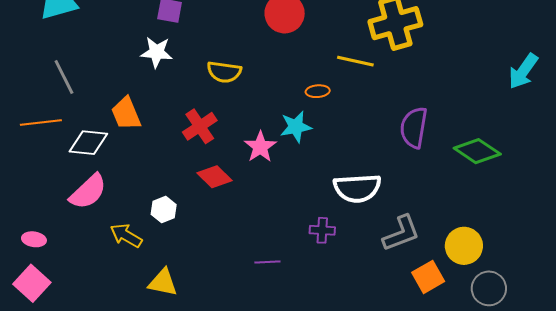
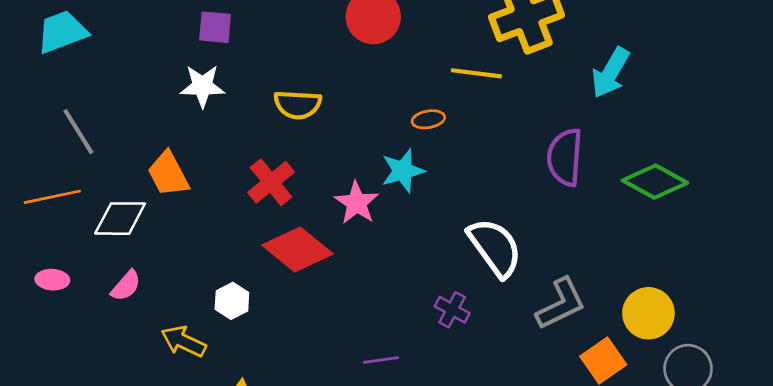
cyan arrow: (523, 71) -> (610, 73), moved
red diamond: (215, 177) -> (298, 250), size x1.4
white semicircle: (357, 188) -> (495, 247), turned -117
pink semicircle: (88, 192) -> (126, 286), size x0.6
purple cross: (322, 230) -> (452, 310), turned 30
pink ellipse: (34, 239) -> (52, 280), moved

